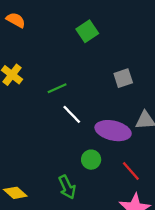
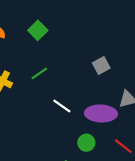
green square: (87, 31) -> (38, 30), moved
green line: (57, 88) -> (39, 73), moved

